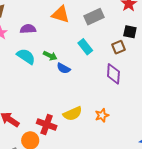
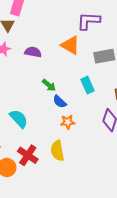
cyan semicircle: (26, 56) -> (19, 119), moved
yellow semicircle: (73, 114) -> (57, 151), turned 90
orange star: (102, 115) -> (68, 122), moved

